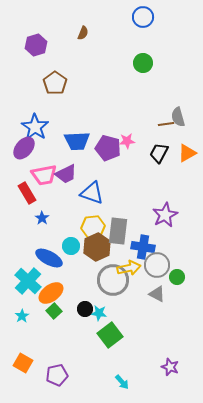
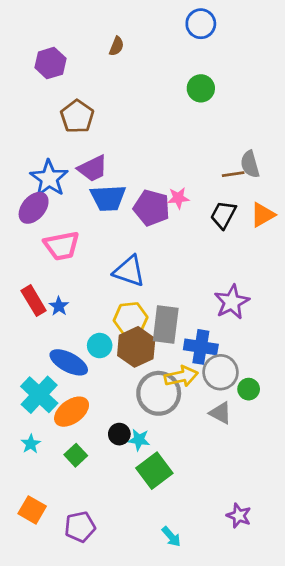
purple trapezoid: (66, 174) -> (93, 168), moved
red rectangle: (27, 193) -> (34, 301), moved
green square: (54, 311) -> (76, 455), moved

